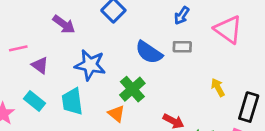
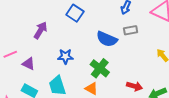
purple arrow: (64, 24) -> (40, 30), turned -84
blue star: (90, 65) -> (65, 56), size x0.7

